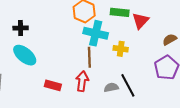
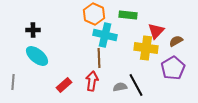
red triangle: (140, 21) -> (156, 31), moved
yellow cross: (121, 49) -> (146, 48), moved, size x1.6
red rectangle: (53, 85) -> (64, 85), turned -56

